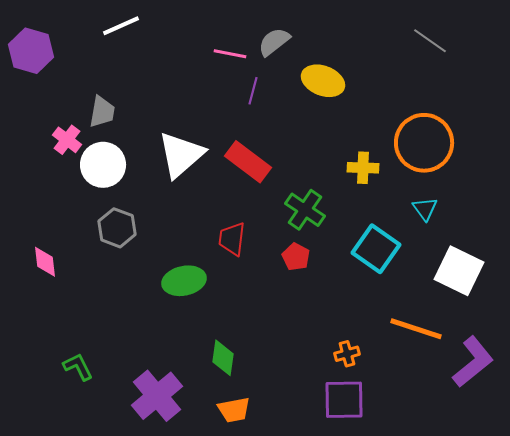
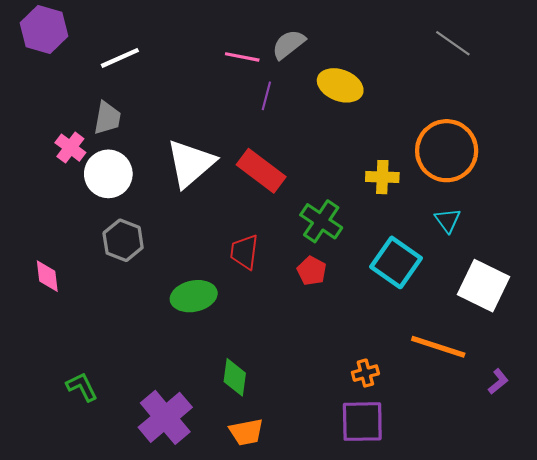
white line: (121, 26) -> (120, 58), moved
purple hexagon: (31, 51) -> (44, 30), moved
purple L-shape: (473, 362) -> (498, 382), size x0.5

